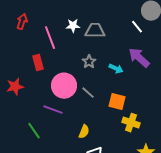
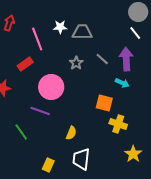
white line: (137, 27) -> (135, 33), moved
purple arrow: (139, 58) -> (126, 59), turned 45
red rectangle: (38, 63) -> (25, 64), turned 70
cyan arrow: (116, 69) -> (122, 83), moved
gray line: (88, 93) -> (102, 59), moved

